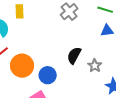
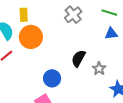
orange circle: (22, 66) -> (31, 37), moved

